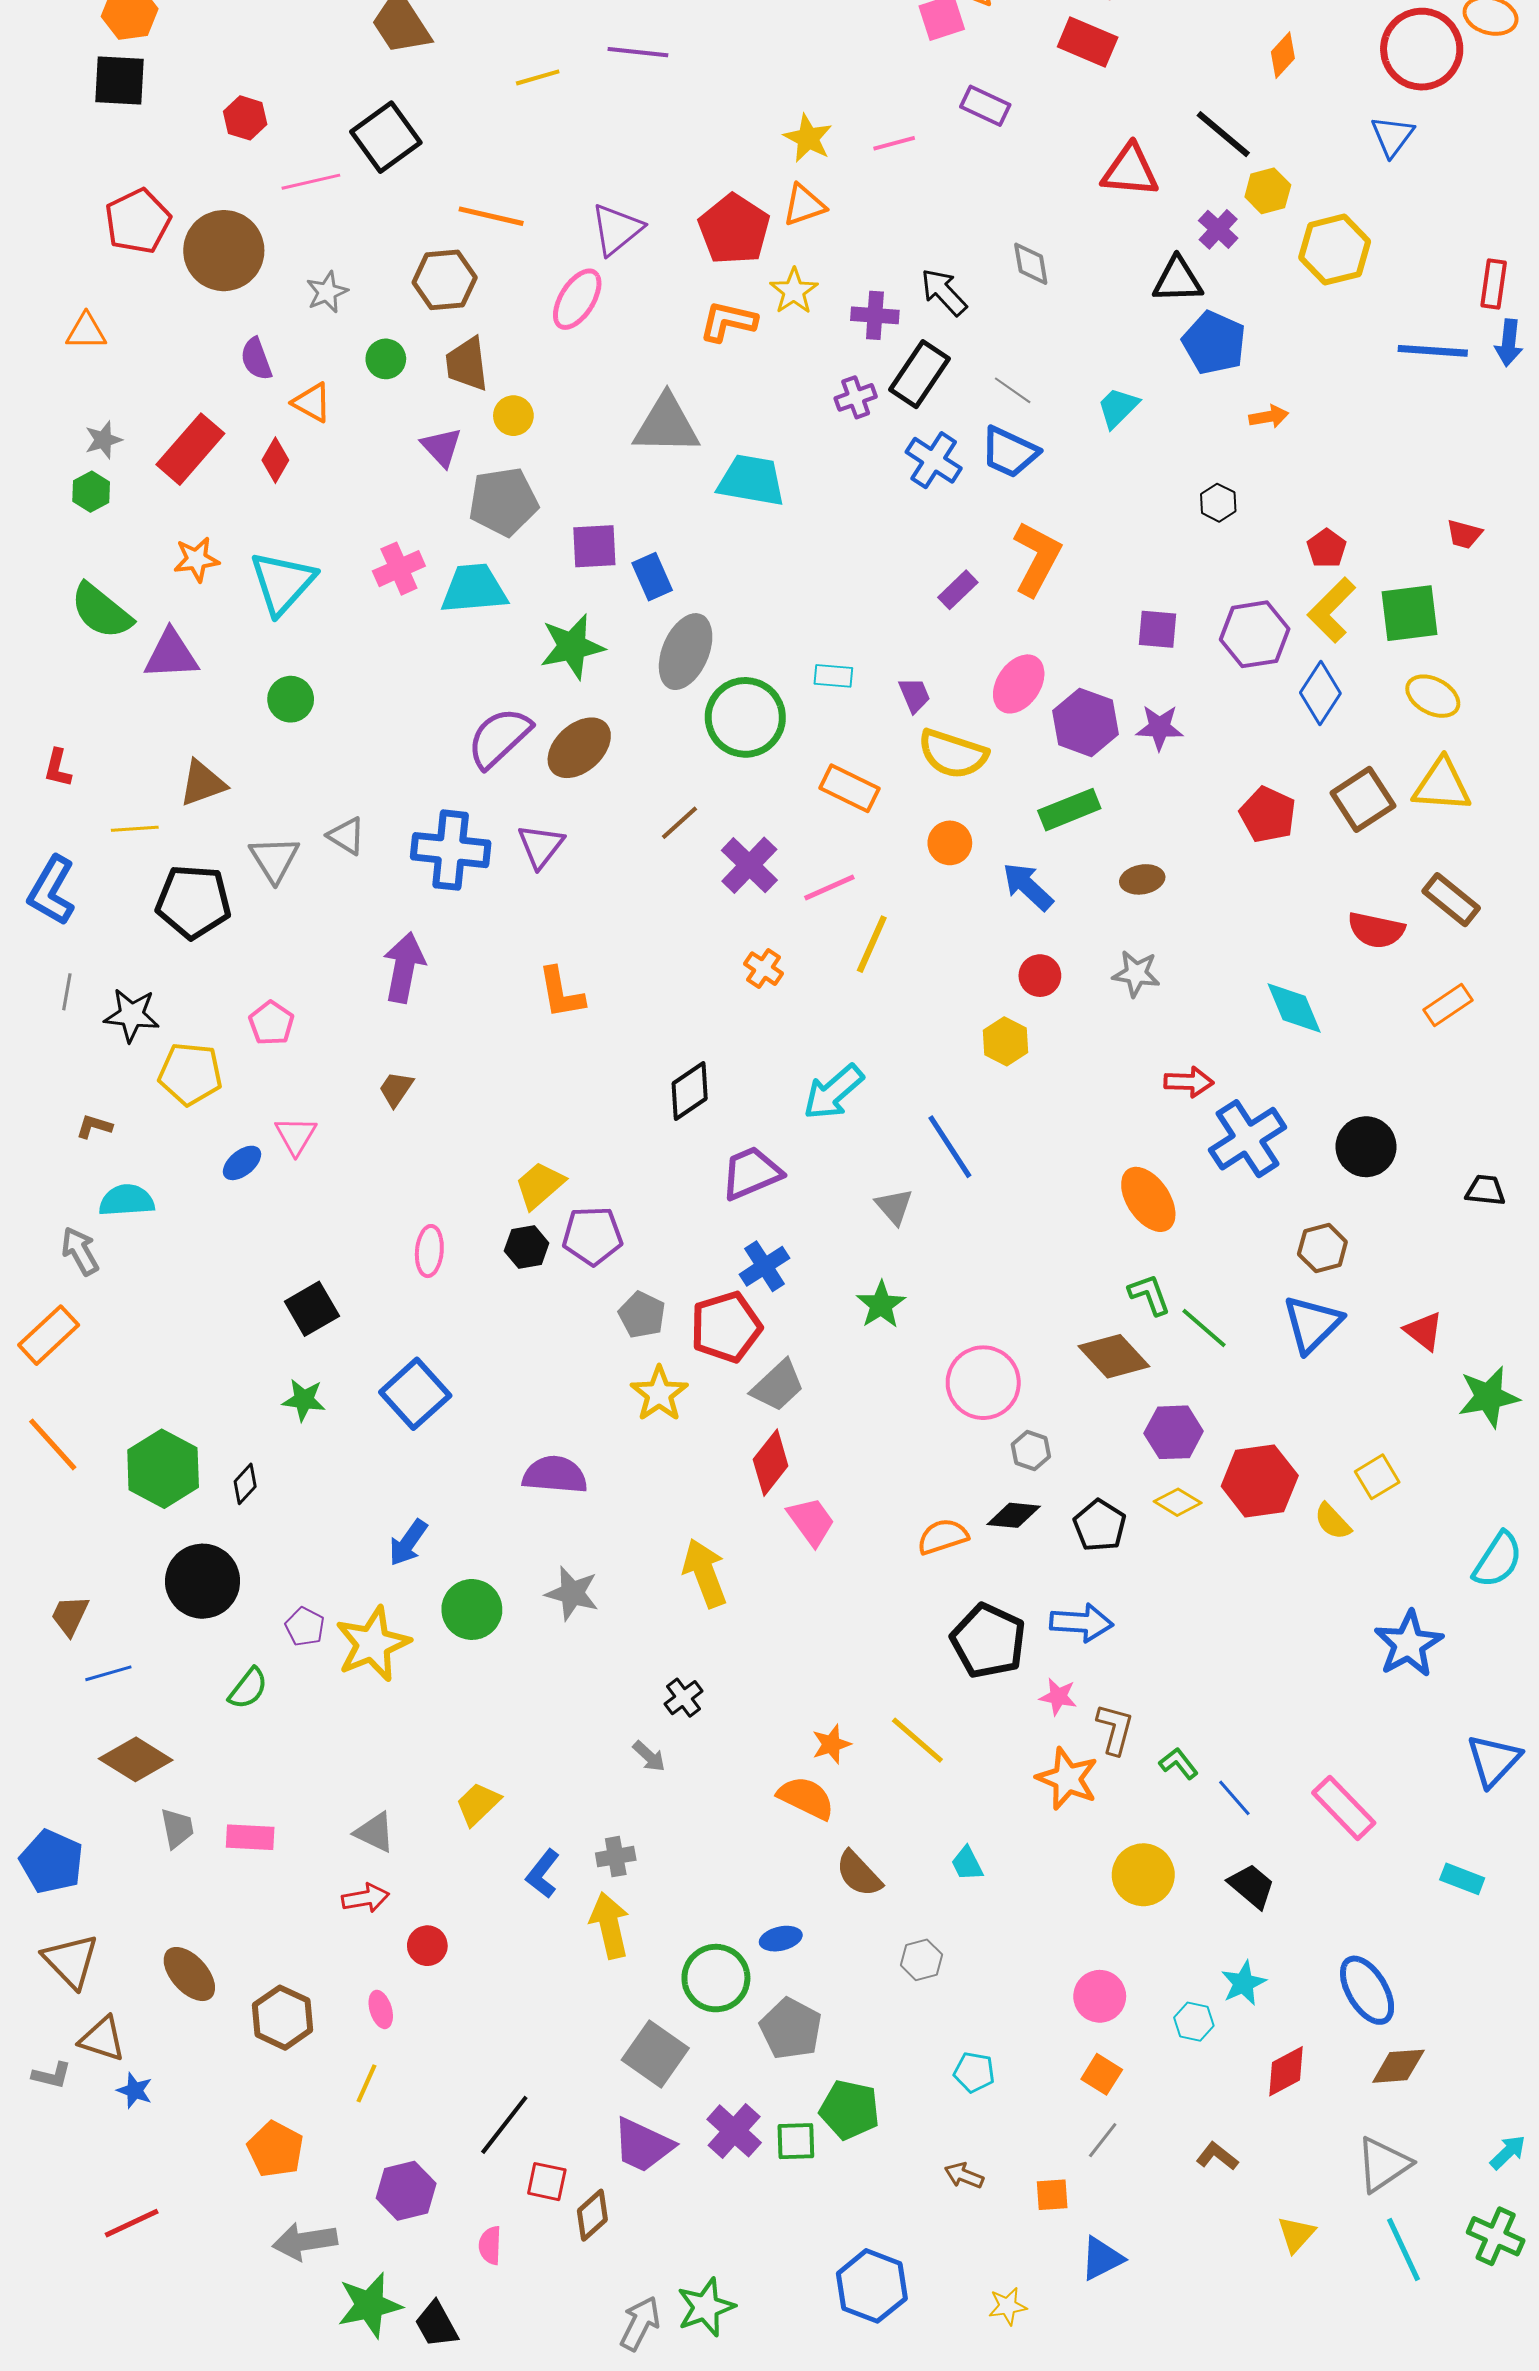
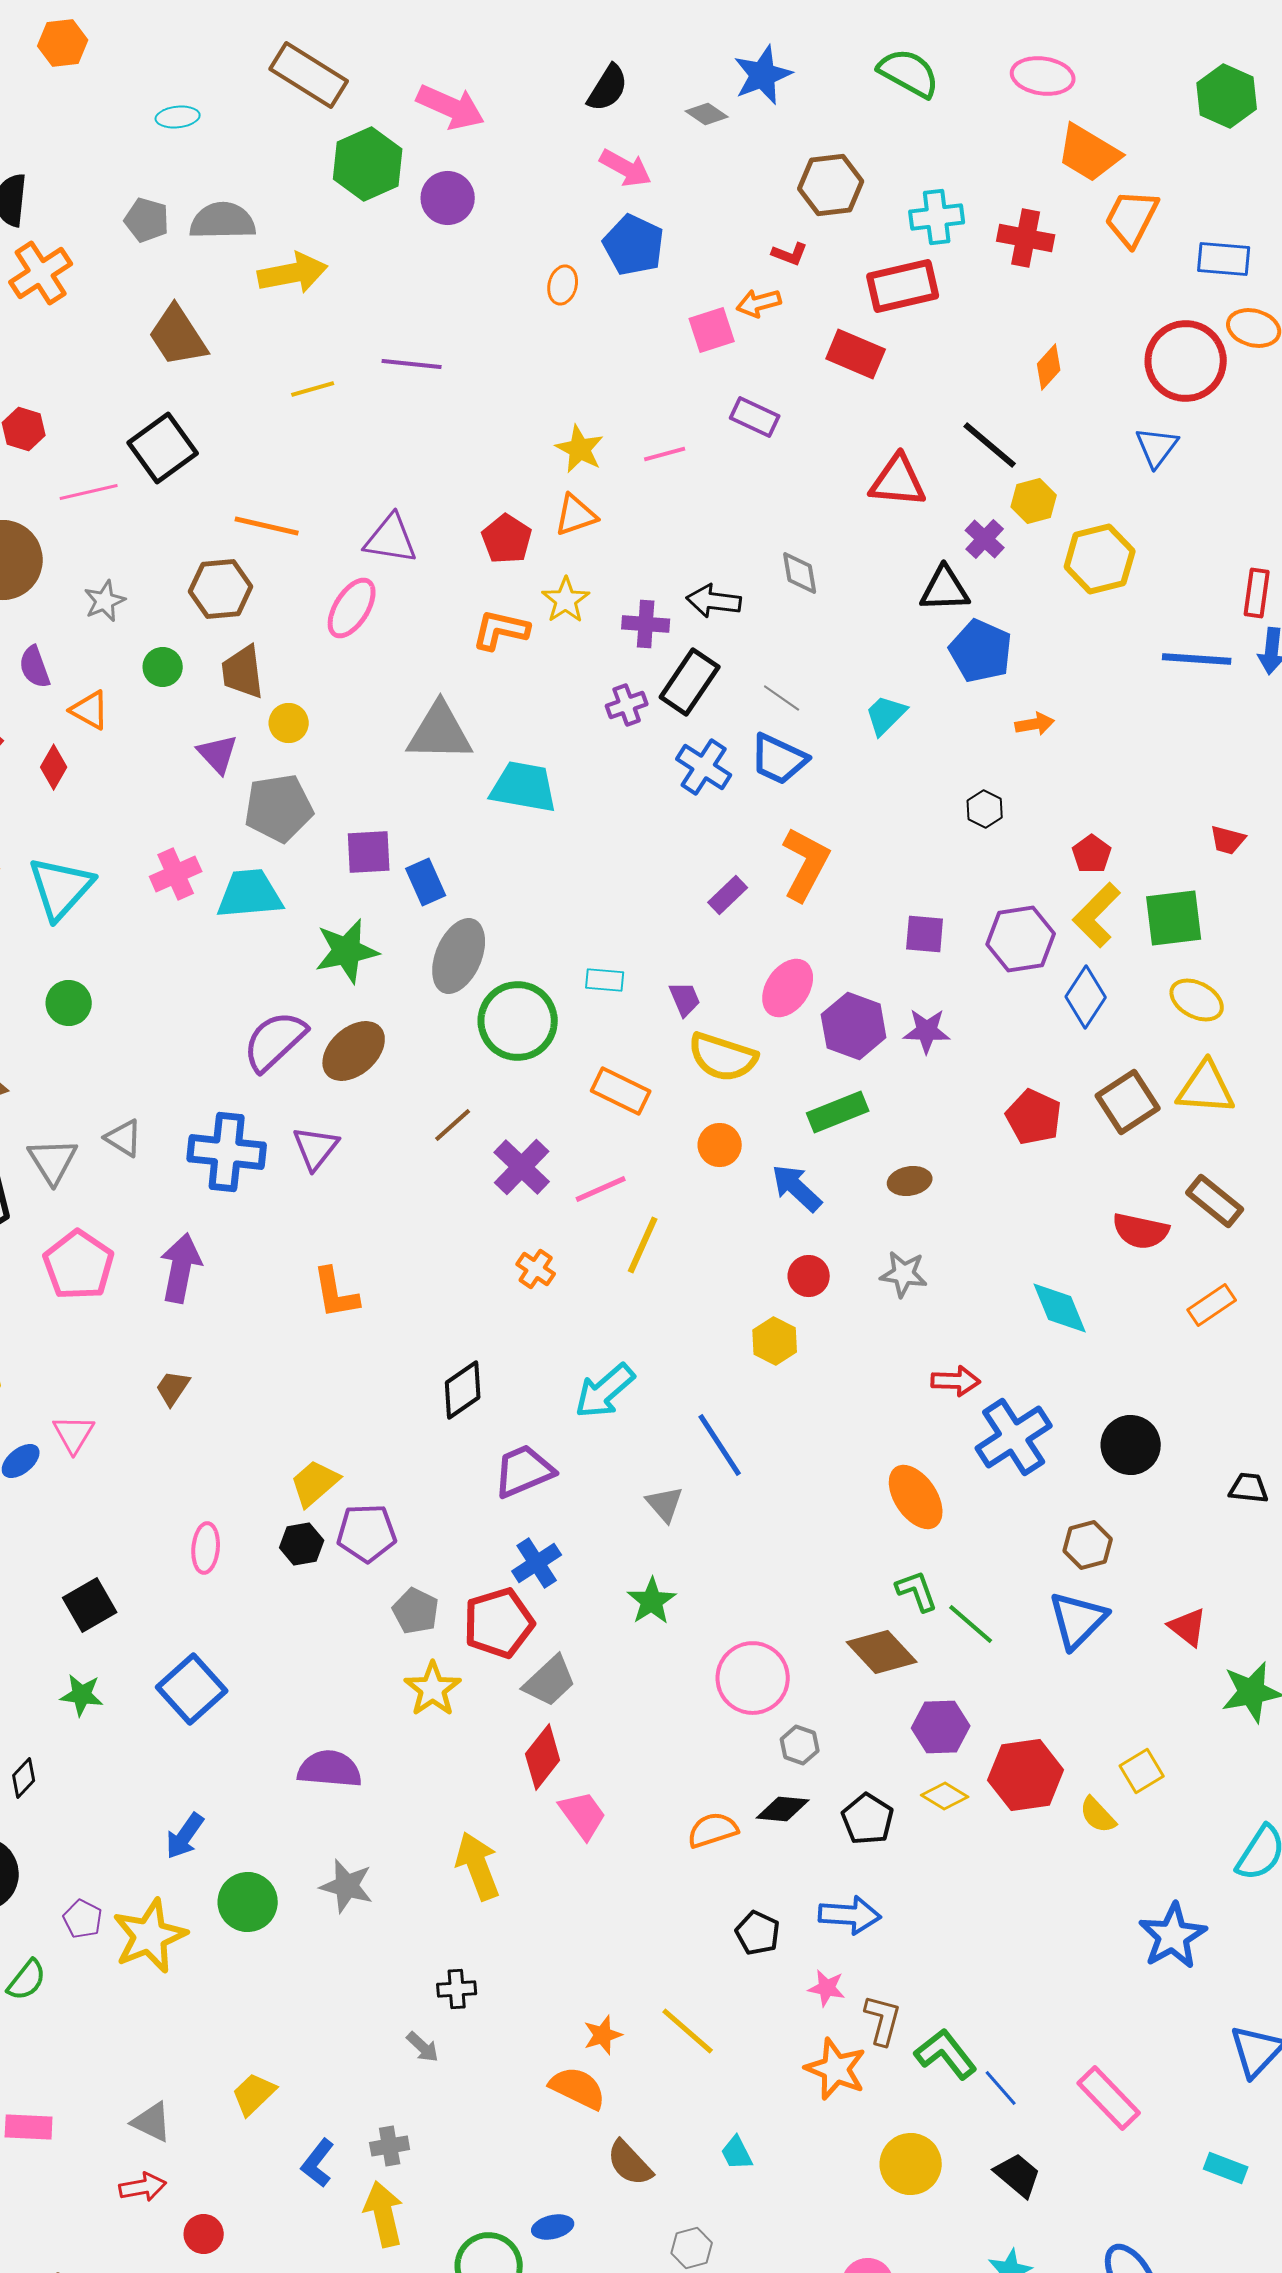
purple triangle: (617, 229) -> (391, 539), turned 48
red pentagon: (734, 229) -> (507, 539), size x0.7
black arrow: (944, 292) -> (714, 601), turned -40
pink pentagon: (271, 1023) -> (79, 1265), moved, size x1.6
black pentagon: (988, 1641) -> (758, 1933), size x0.6
black cross: (684, 1698) -> (457, 1989), turned 33
green L-shape: (1179, 1763) -> (946, 2054), size x1.6

